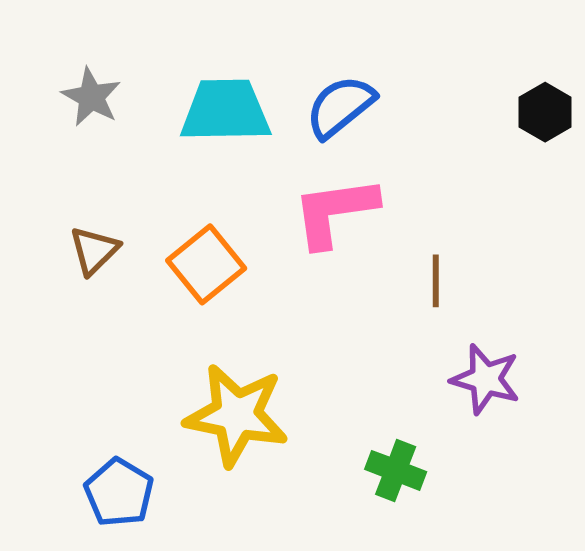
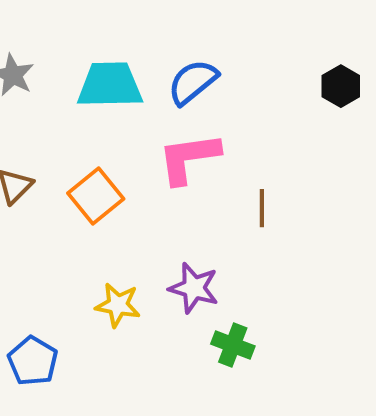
purple star: (486, 379) -> (194, 288), moved
yellow star: (237, 415) -> (118, 305), size x0.6

